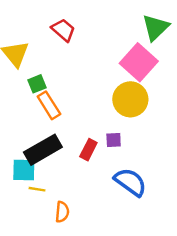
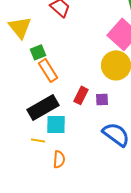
red rectangle: (88, 150) -> (81, 95), moved
cyan square: (24, 170) -> (56, 124), moved

